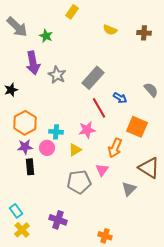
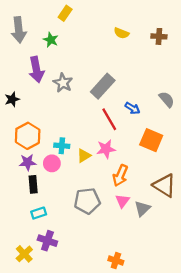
yellow rectangle: (72, 12) -> (65, 13), moved
gray arrow: (17, 27) -> (19, 30), turned 40
pink star: (87, 130) -> (106, 149), moved
orange arrow: (115, 148) -> (120, 176), moved
yellow triangle: (75, 150) -> (84, 156), moved
pink triangle: (102, 170) -> (123, 201), moved
cyan rectangle: (16, 211) -> (39, 213), moved, turned -72
purple cross: (58, 220) -> (47, 241), moved

